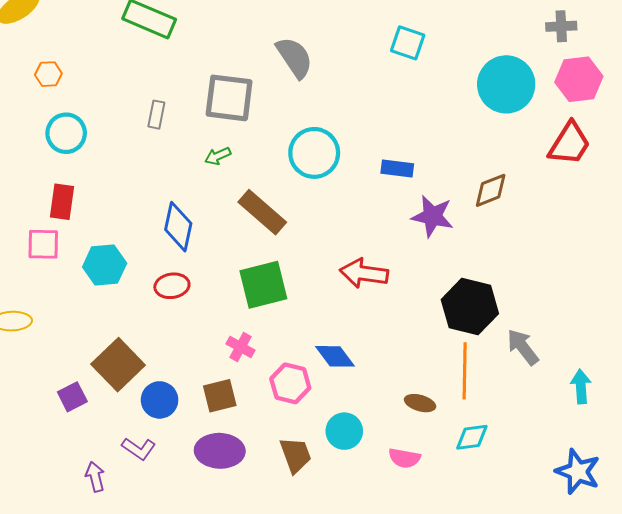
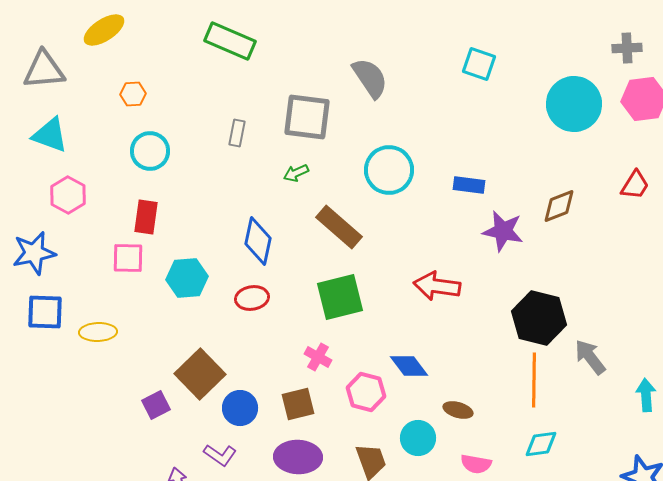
red trapezoid: (569, 144) -> (635, 185), moved, size x0.7
brown ellipse: (420, 403) -> (458, 410), moved

